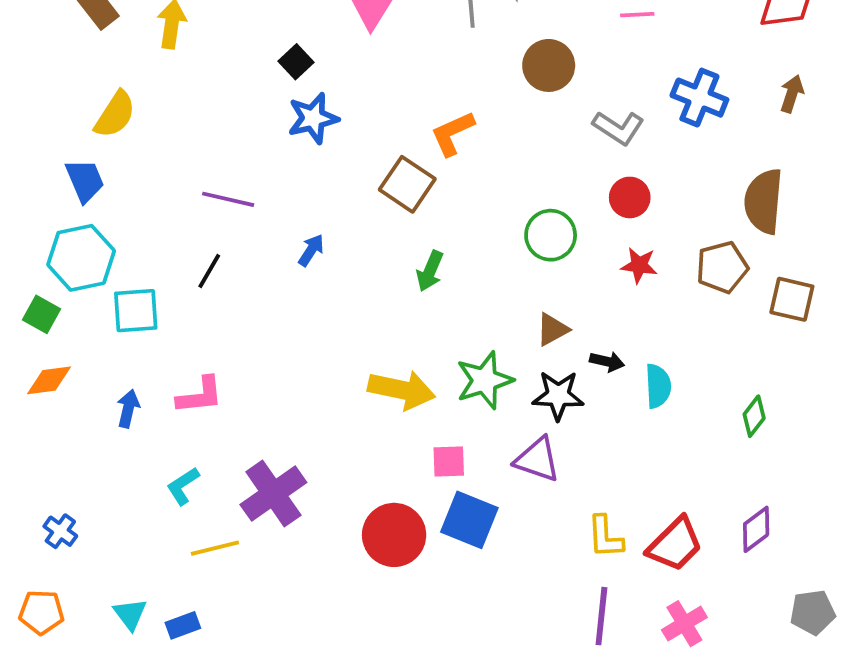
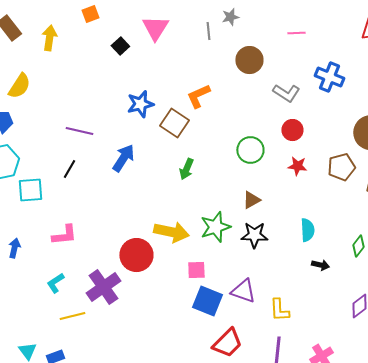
black square: (296, 62) -> (120, 46), moved
blue star: (313, 118) -> (140, 104), moved
blue arrow: (311, 250) -> (123, 158), size x1.6
black arrow: (607, 361) -> (320, 265), moved
blue arrow: (128, 409) -> (14, 248), moved
purple triangle: (537, 460) -> (243, 291), moved
red circle: (394, 535) -> (136, 255), moved
red trapezoid: (675, 544) -> (227, 343), moved

